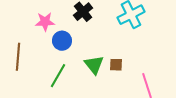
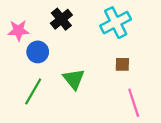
brown square: (116, 65) -> (122, 64), moved

